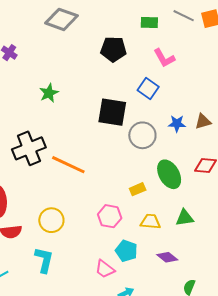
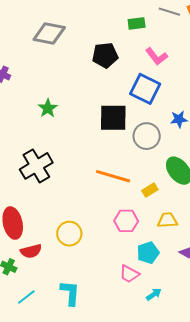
blue square: (148, 88) -> (145, 89), size x1.4
orange line: (68, 165) -> (113, 176), moved
cyan pentagon: (126, 251) -> (148, 253), turned -30
cyan L-shape: (44, 260) -> (70, 293), moved

